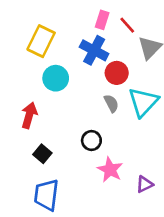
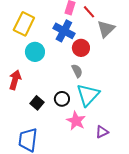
cyan triangle: (143, 102) -> (88, 95), moved
black square: (42, 154) -> (37, 103), moved

